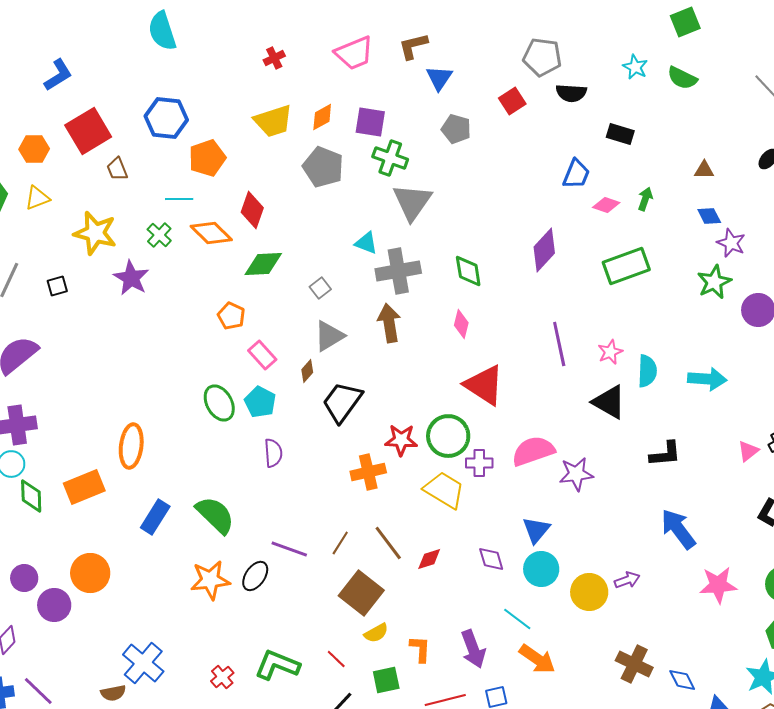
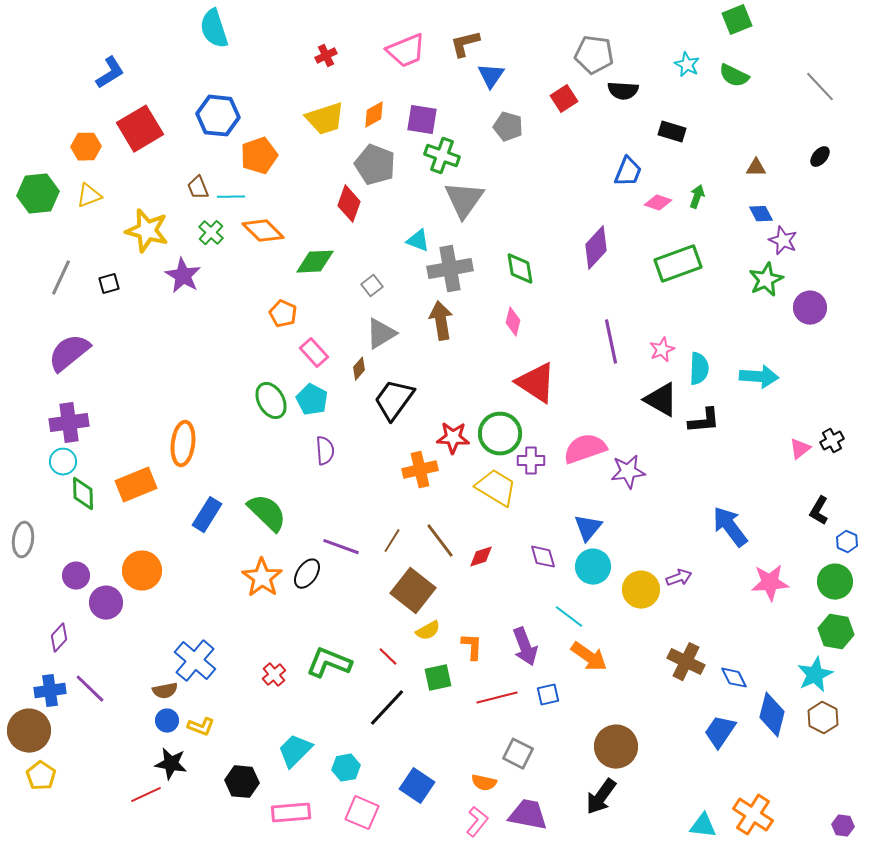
brown trapezoid: (117, 169) -> (198, 188), moved
red diamond: (252, 210) -> (349, 204), moved
black L-shape: (665, 454) -> (704, 421), moved
orange star: (210, 580) -> (262, 578), turned -30

